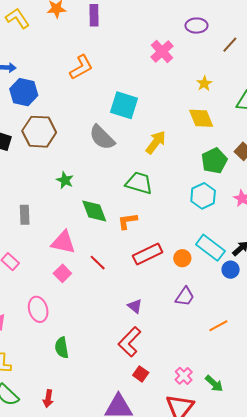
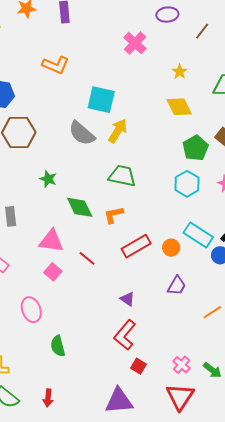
orange L-shape: (81, 67) -> (56, 65), turned 56
yellow arrow: (156, 142) -> (118, 131), moved

